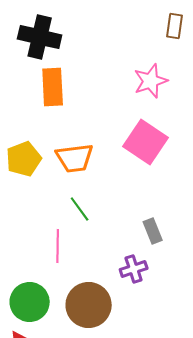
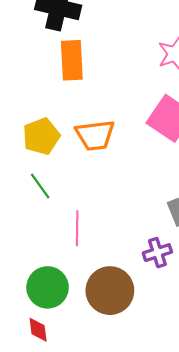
green line: (80, 209) -> (40, 186), moved

